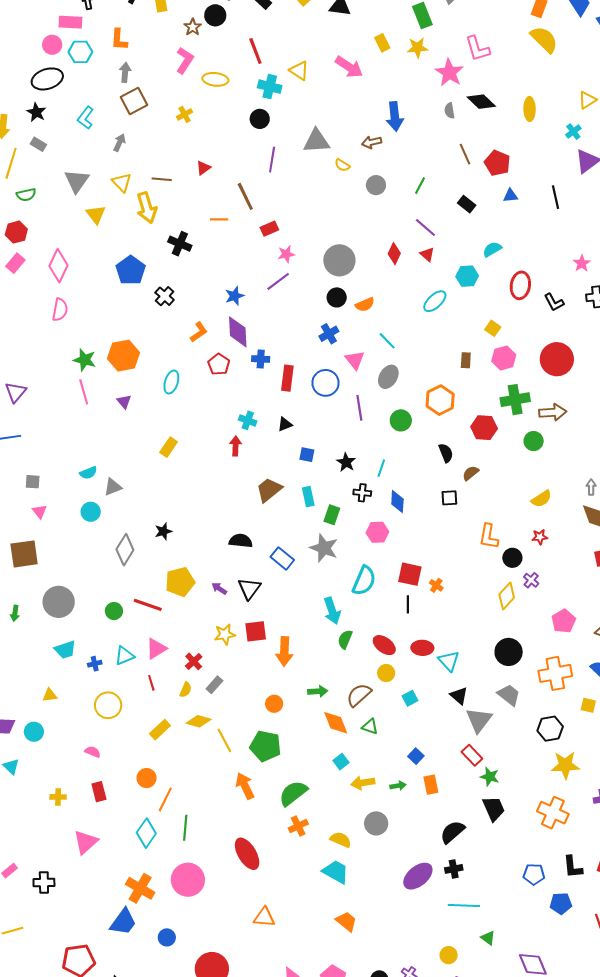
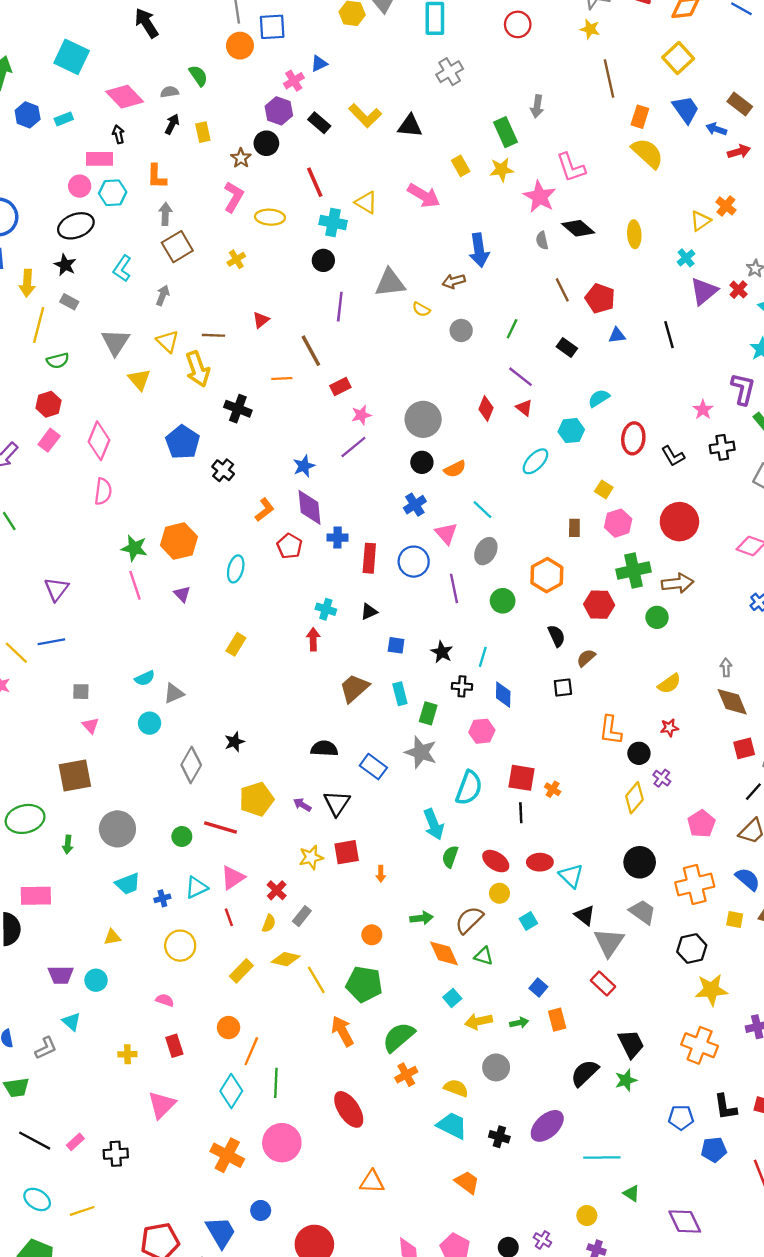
orange arrow: (284, 651) -> (381, 874), size x0.5
green star: (490, 777) -> (626, 1080), moved, turned -30
black cross: (454, 869) -> (499, 1137), moved, turned 30
blue trapezoid: (123, 922) -> (221, 1232), moved, turned -64

